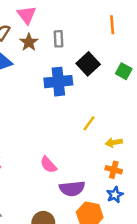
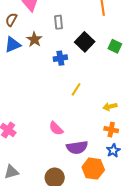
brown star: (29, 42) -> (34, 39), moved
blue cross: (58, 82) -> (60, 58), size x0.6
yellow line: (89, 123) -> (76, 89), moved

